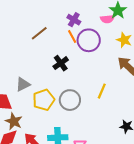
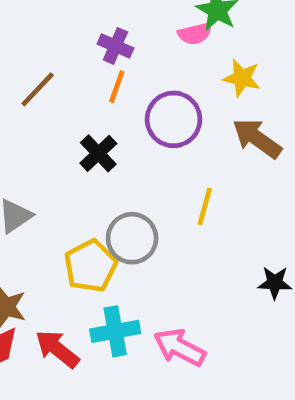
orange line: (72, 37) -> (117, 87), turned 56
purple circle: (89, 40) -> (174, 119), moved
yellow pentagon: (44, 100) -> (91, 266), moved

